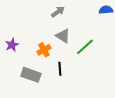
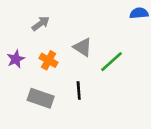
gray arrow: (58, 12) -> (41, 24), moved
orange cross: (44, 50) -> (49, 60), moved, turned -32

